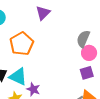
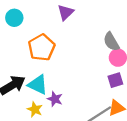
gray semicircle: (83, 39) -> (111, 42), turned -54

